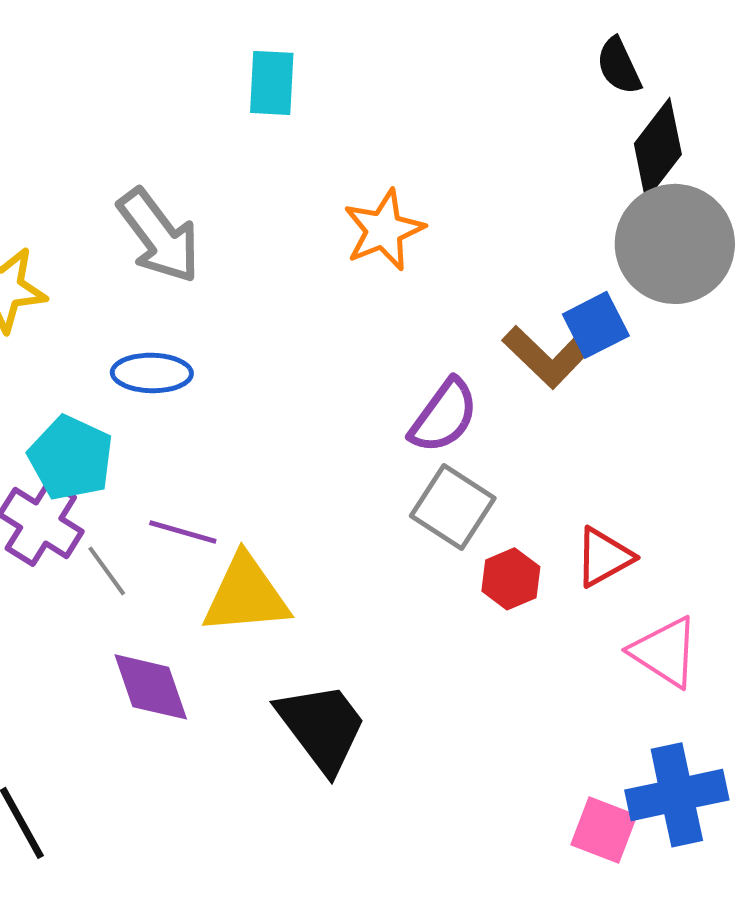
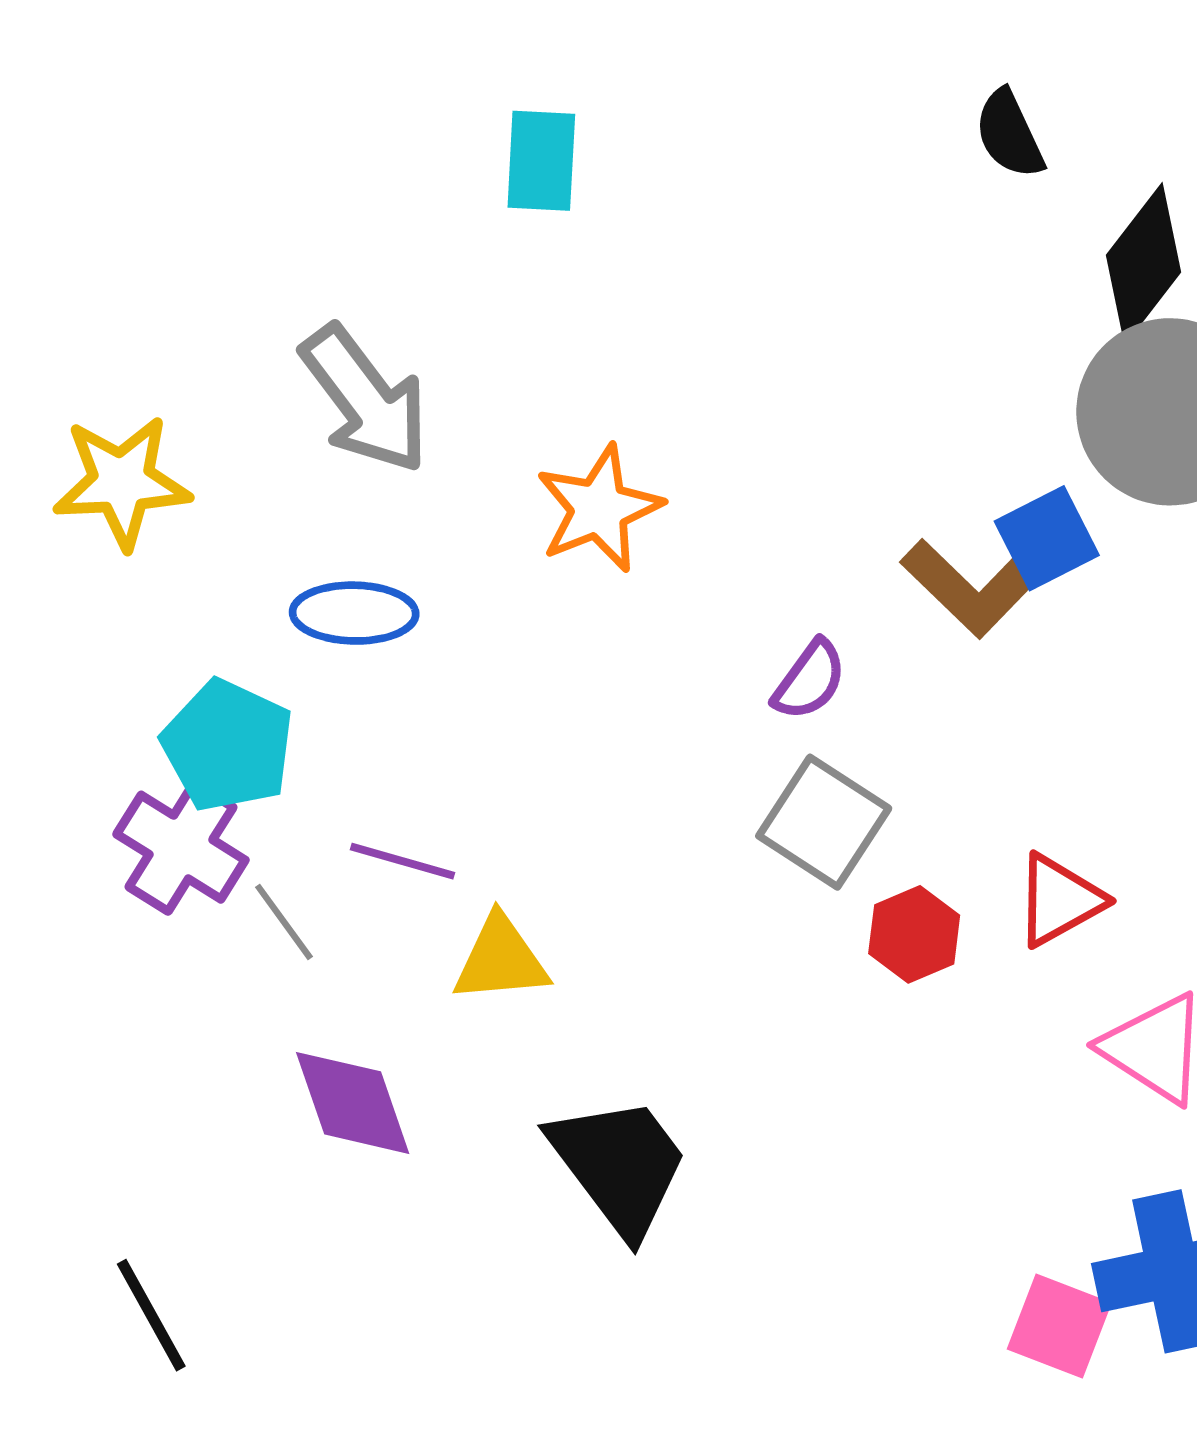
black semicircle: (619, 66) -> (1009, 134), moved
orange star: (384, 230) -> (599, 509), moved
purple semicircle: (444, 416) -> (810, 680), size x0.7
yellow triangle: (246, 595) -> (501, 959), size x0.7

